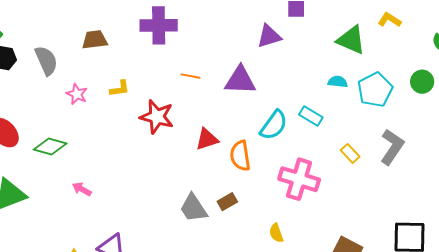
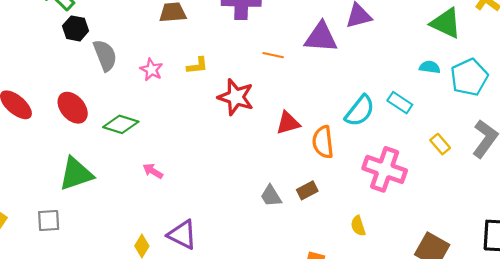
gray semicircle: (46, 61) -> (105, 55), moved
purple triangle: (240, 80) -> (321, 37), moved
gray trapezoid: (193, 208) -> (271, 196), size x0.7

